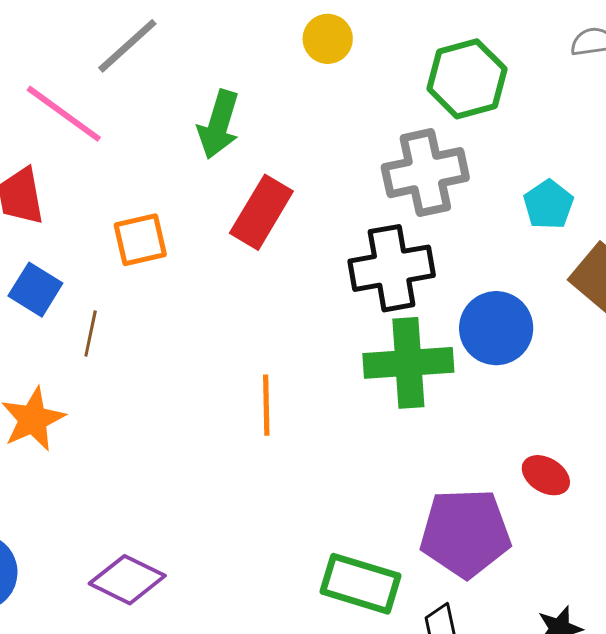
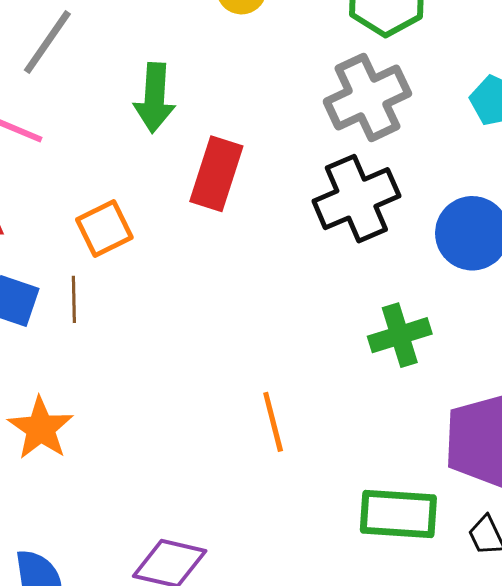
brown line: (91, 333) -> (74, 299), moved
green cross: (408, 363) -> (400, 335), moved, size x0.7
orange line: (266, 405) -> (273, 422), moved

